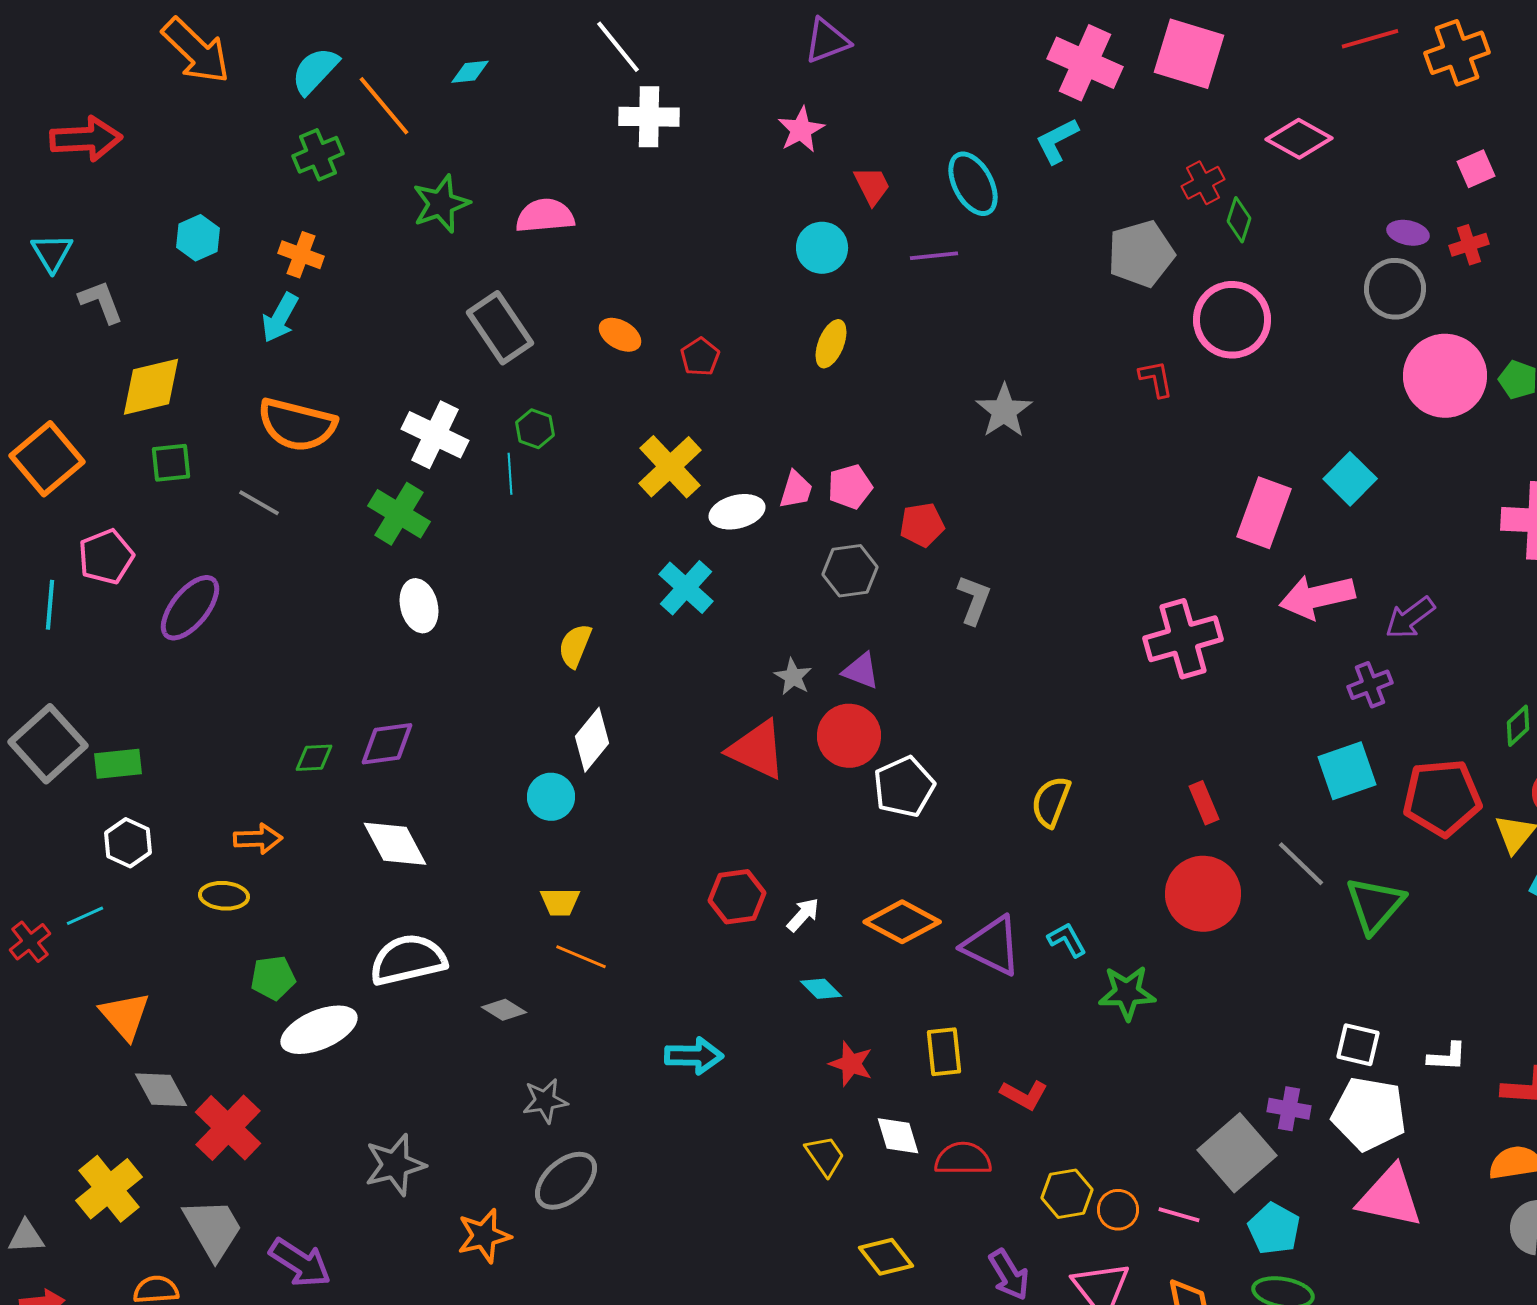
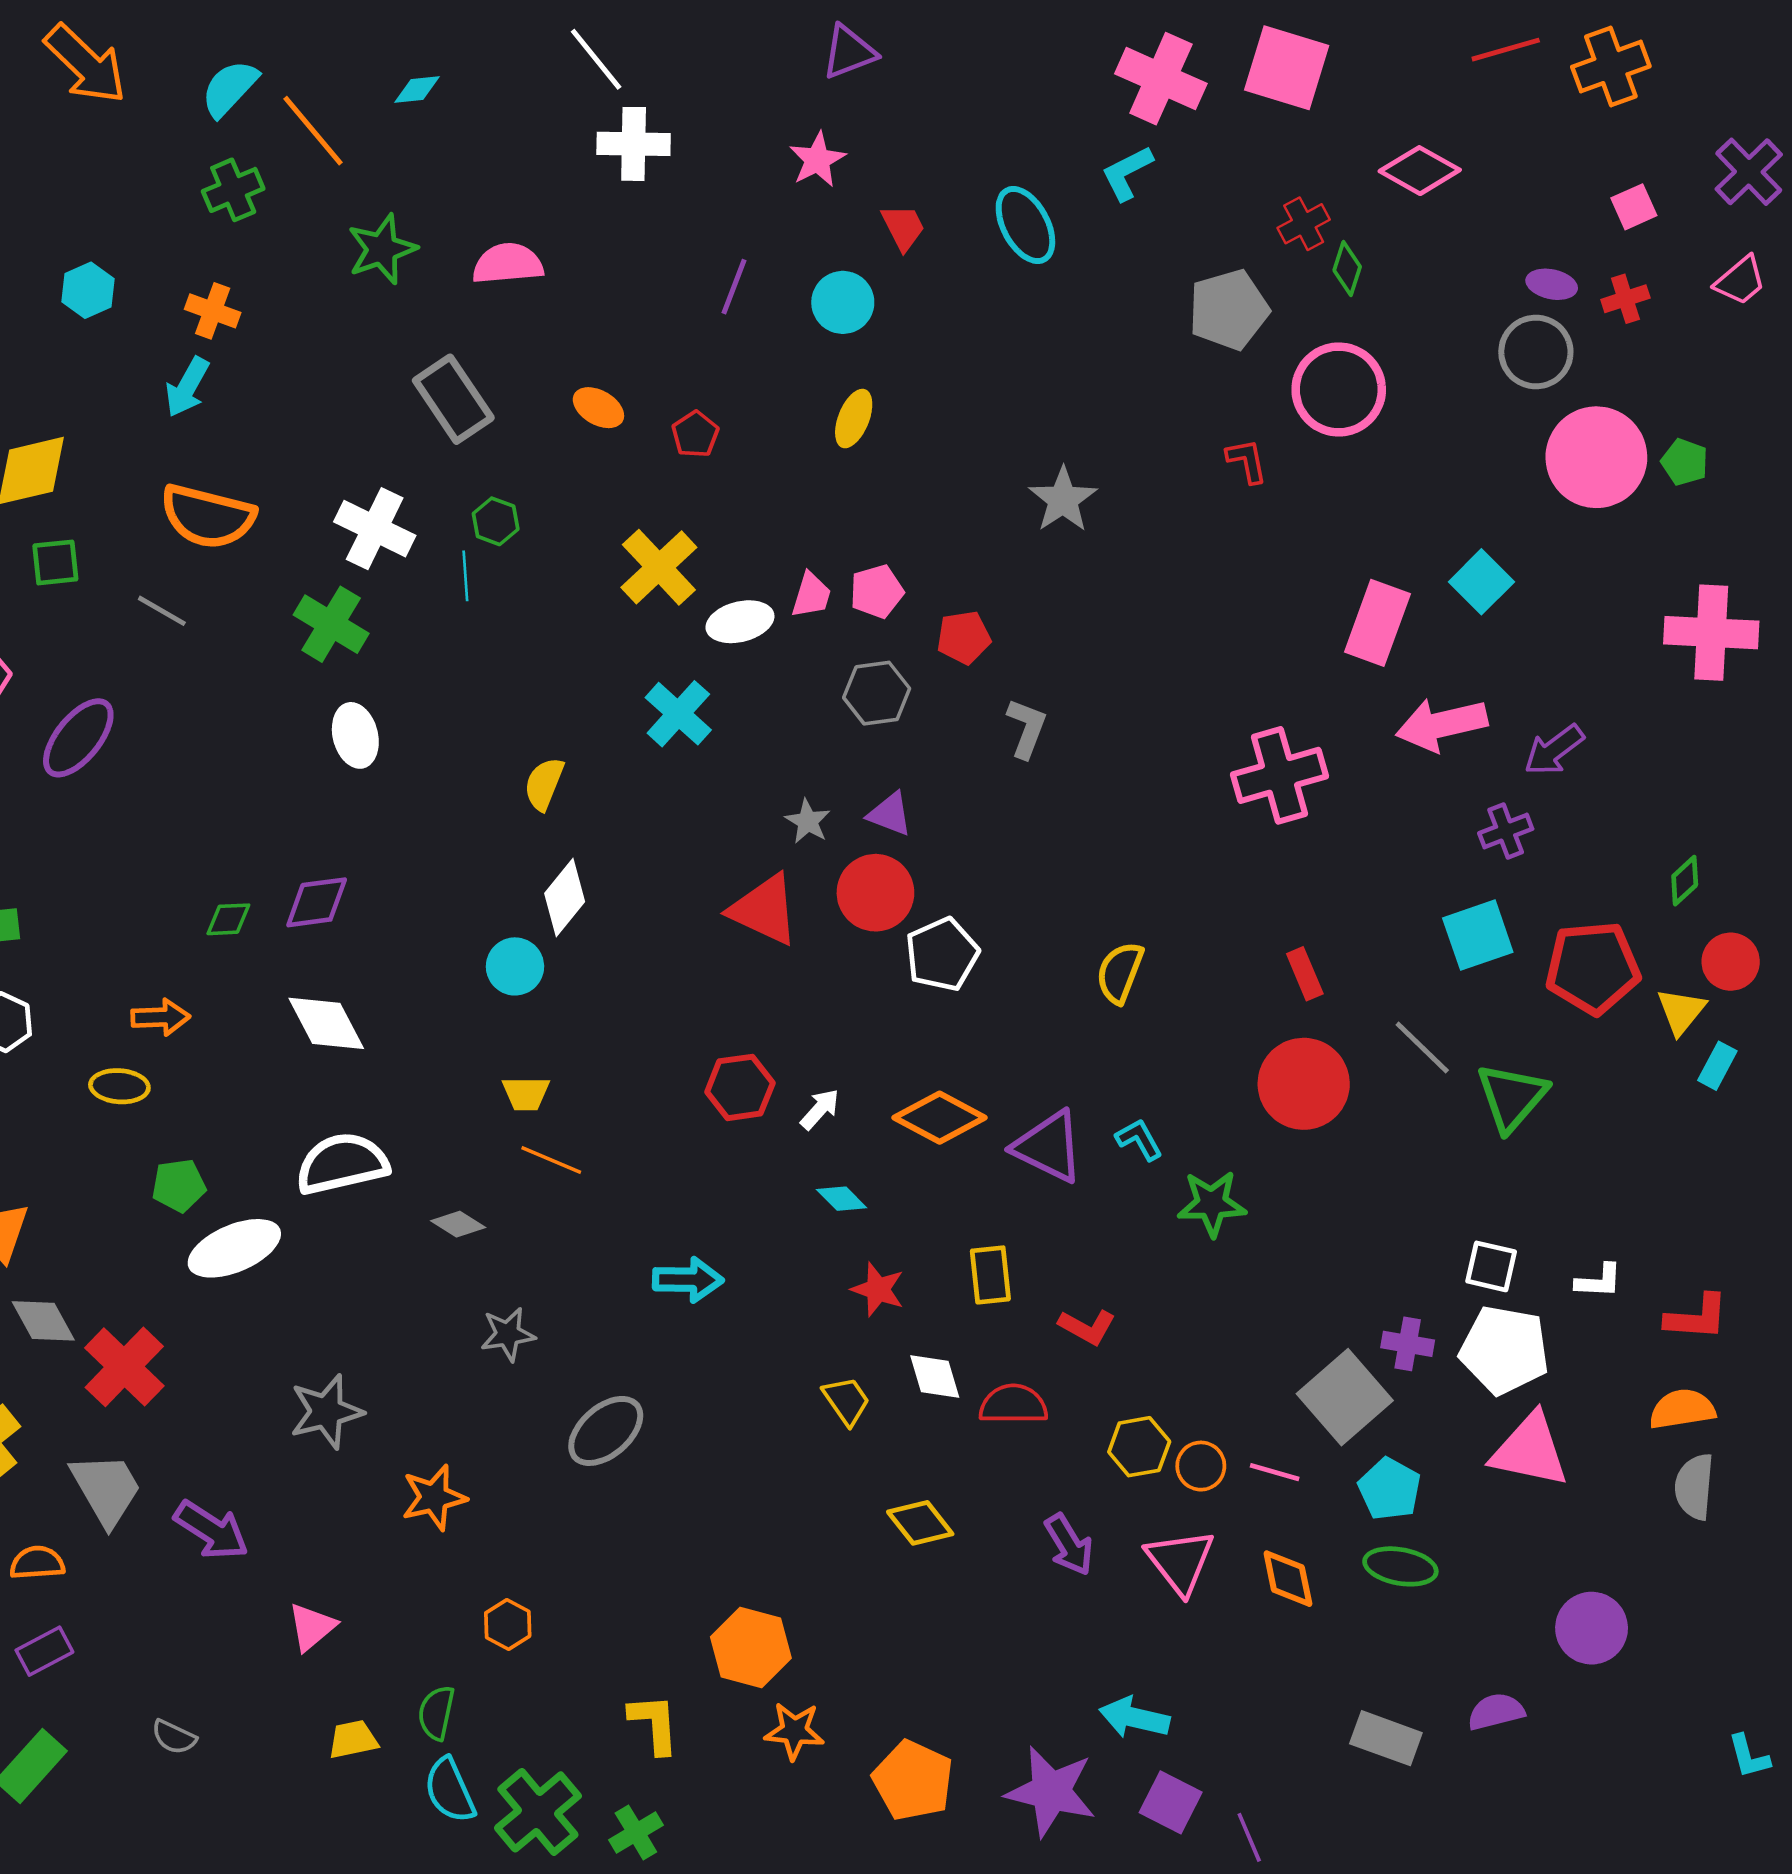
purple line: (934, 256) -> (734, 287), moved, turned -63
gray ellipse: (566, 1181) -> (606, 1431), moved

